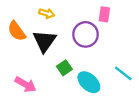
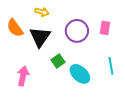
pink rectangle: (104, 14) -> (105, 28), moved
cyan line: (123, 73) -> (111, 66), turned 42
pink arrow: (26, 84) -> (23, 76), turned -108

